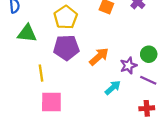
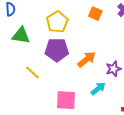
yellow line: (41, 73) -> (32, 73), turned -42
pink square: (51, 102) -> (66, 100), moved

